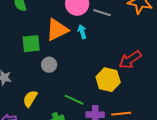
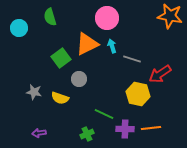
gray line: (102, 13) -> (132, 59), moved
green square: (31, 44) -> (61, 58), turned -30
yellow semicircle: (30, 99) -> (60, 98), moved, turned -102

